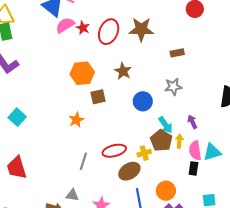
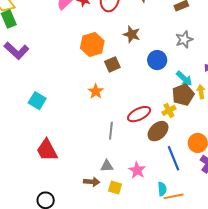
brown pentagon: (161, 140) -> (183, 95), turned 30

